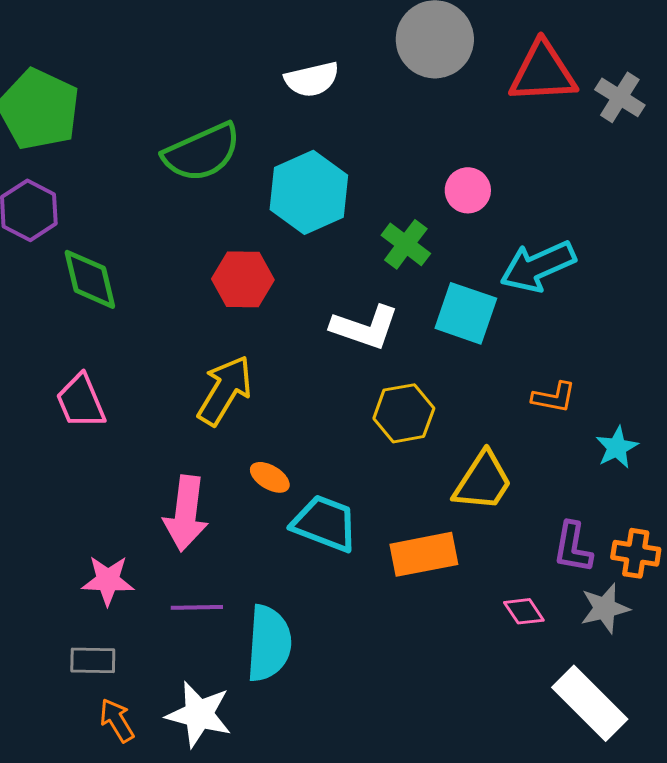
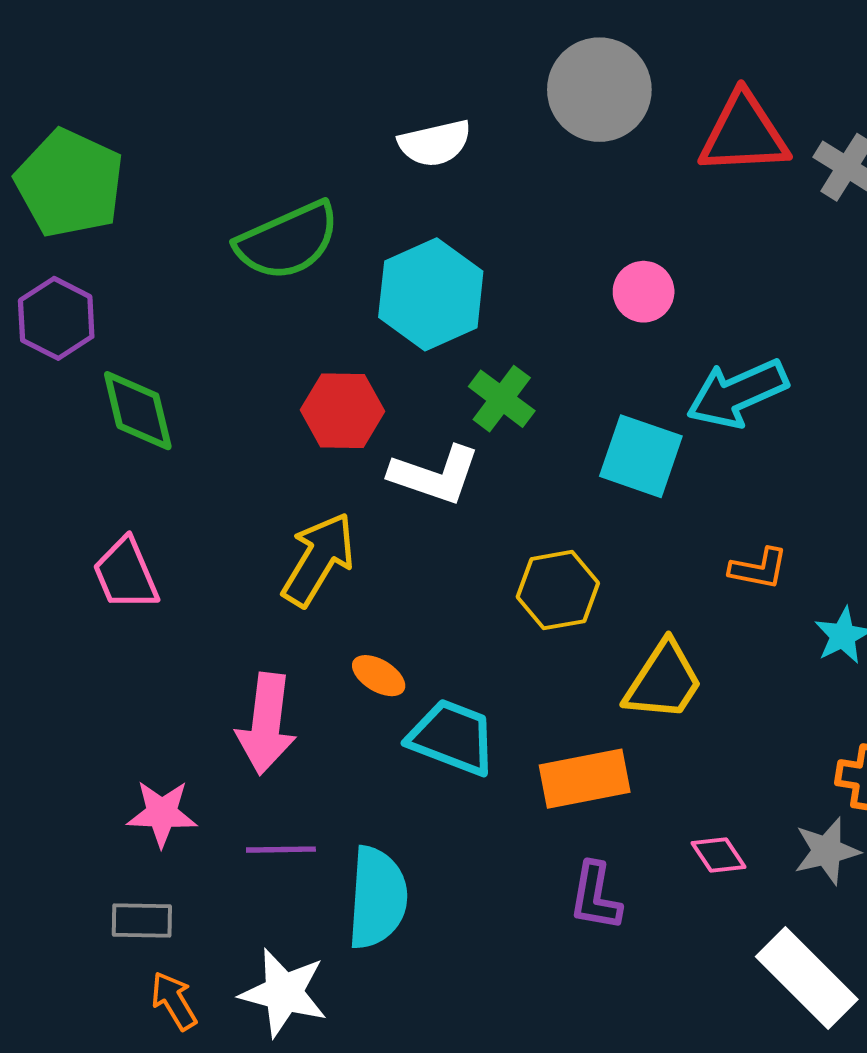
green cross: (406, 244) -> (502, 399), moved
white L-shape: (365, 327) -> (435, 475), moved
purple L-shape: (573, 547) -> (595, 896), moved

